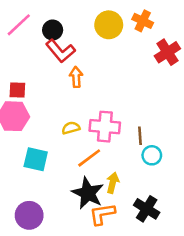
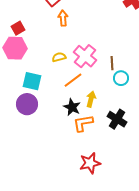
red square: (17, 90) -> (18, 28), turned -32
pink cross: (105, 127) -> (85, 56), turned 35
black star: (88, 193) -> (72, 107), size x0.7
purple circle: (29, 215) -> (27, 104), moved

